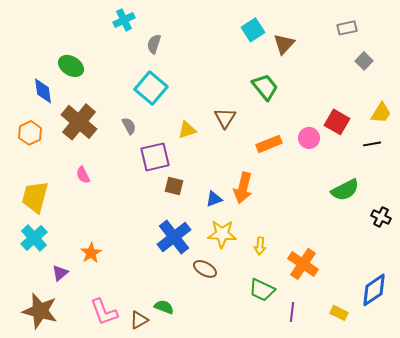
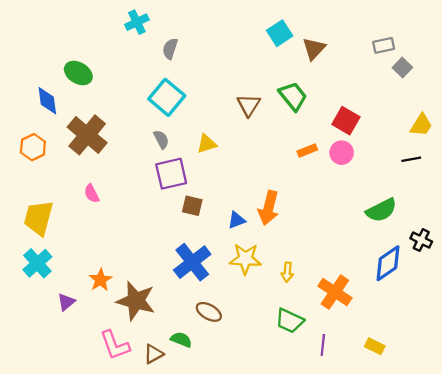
gray rectangle: (347, 28) -> (384, 45), moved
brown triangle: (225, 118) -> (249, 105), moved
red square: (337, 122) -> (346, 121), moved
gray semicircle: (129, 126) -> (161, 139), moved
orange rectangle: (269, 144) -> (307, 150), moved, size x0.7
brown ellipse: (205, 269) -> (209, 312), moved
blue diamond: (374, 290) -> (388, 263), moved
brown star: (40, 311) -> (136, 301), moved

